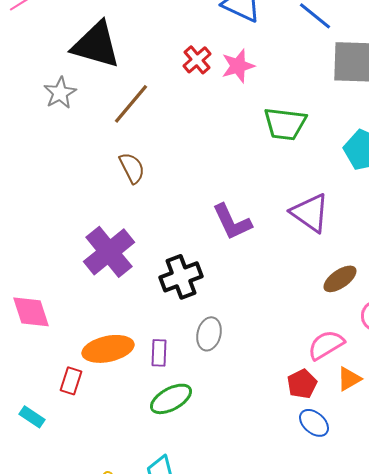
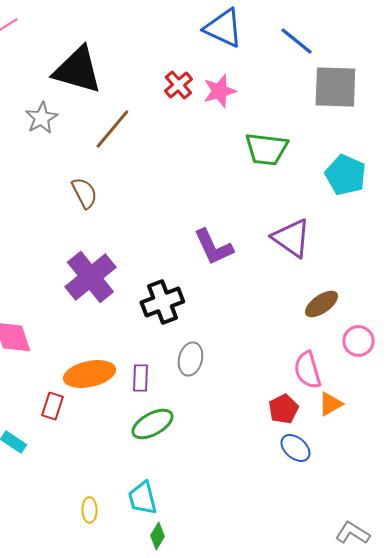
brown semicircle: (132, 168) -> (84, 193), moved
pink semicircle: (326, 345) -> (307, 370), turned -75

